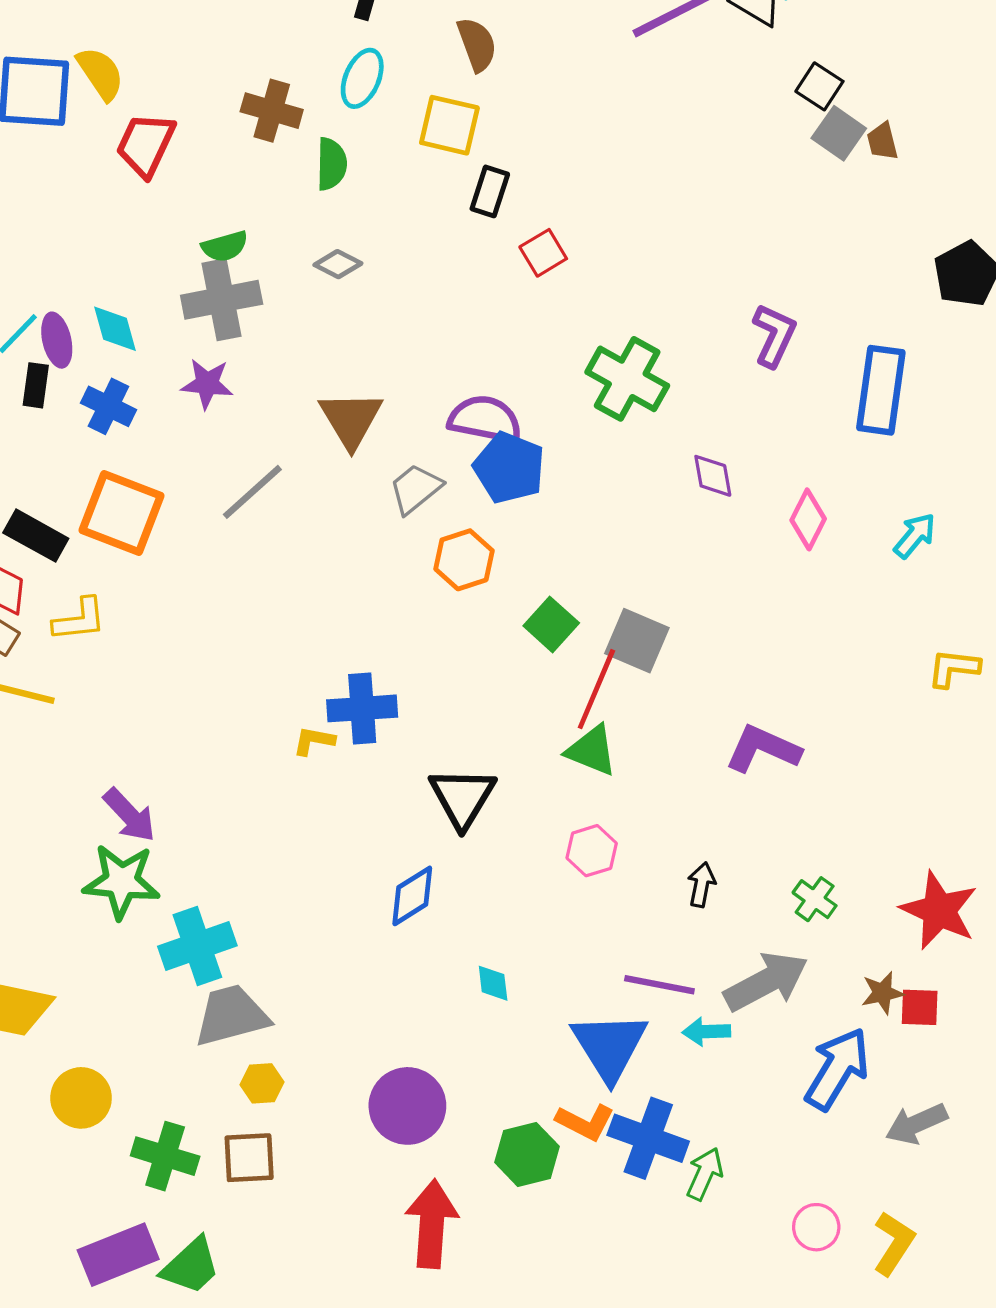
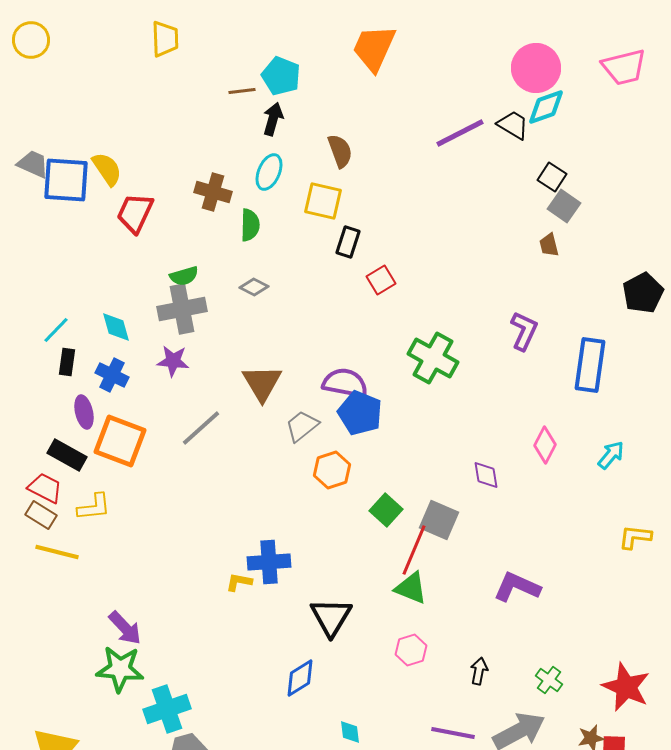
brown trapezoid: (882, 141) -> (549, 245), moved
purple ellipse: (57, 340) -> (84, 412), moved
purple diamond: (713, 476) -> (486, 475), moved

